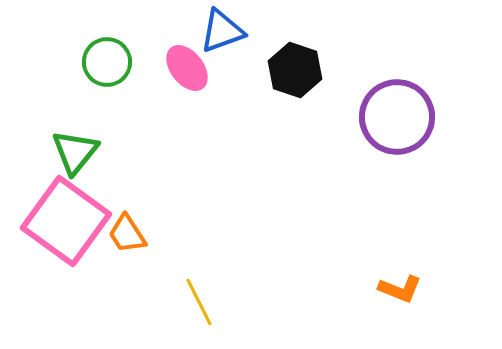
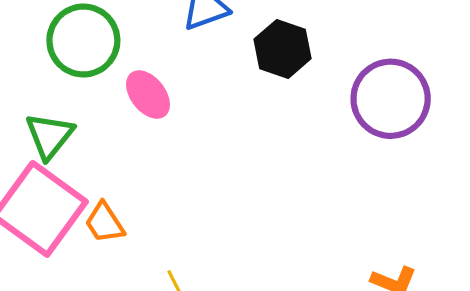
green circle: (107, 62) -> (83, 41), size x1.4
pink ellipse: (187, 68) -> (148, 95), moved

